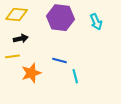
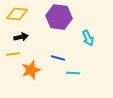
cyan arrow: (96, 22) -> (88, 38), moved
cyan line: (75, 76) -> (73, 73), turned -72

